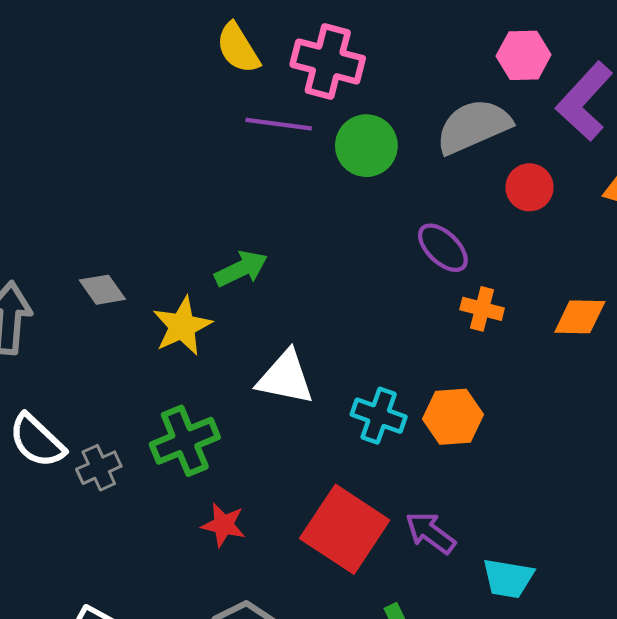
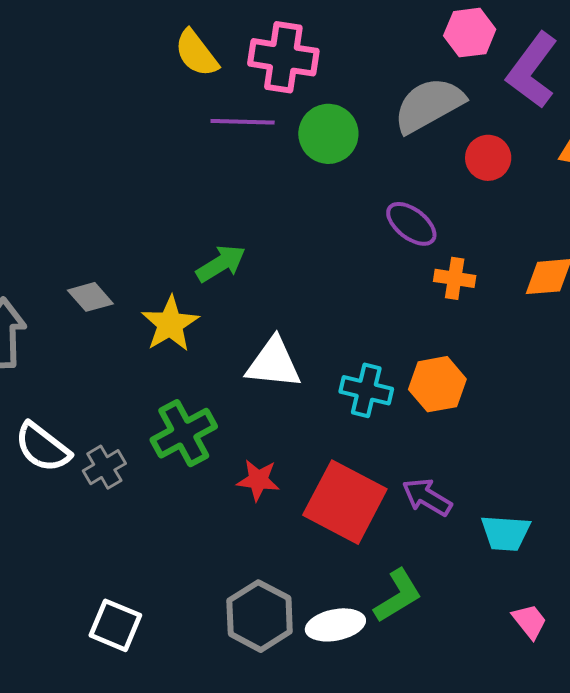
red star: (223, 525) -> (258, 480), moved

